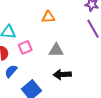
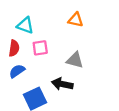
black arrow: (62, 74) -> (62, 84), moved

